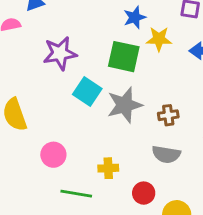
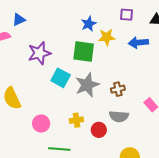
yellow cross: (108, 168) -> (76, 120), moved
red circle: (144, 193) -> (99, 130), moved

